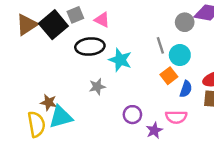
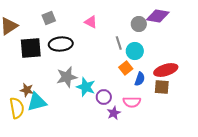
pink triangle: (102, 20) -> (91, 22), moved
black square: (53, 25) -> (31, 48), moved, turned 35
cyan star: (120, 60) -> (86, 87), moved
gray star: (97, 87) -> (67, 77), size x1.5
purple circle: (132, 115) -> (104, 97), moved

